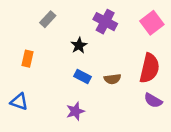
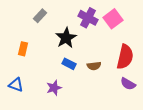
pink square: (152, 23) -> (113, 19), moved
black star: (79, 45) -> (66, 38), size x1.5
purple star: (75, 111) -> (54, 88), moved

